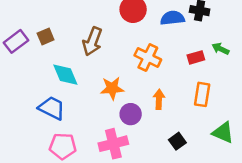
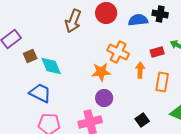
brown square: (46, 36) -> (30, 56), moved
brown arrow: (92, 41) -> (73, 21), moved
orange star: (112, 88) -> (101, 72), moved
orange arrow: (159, 99) -> (140, 70), moved

